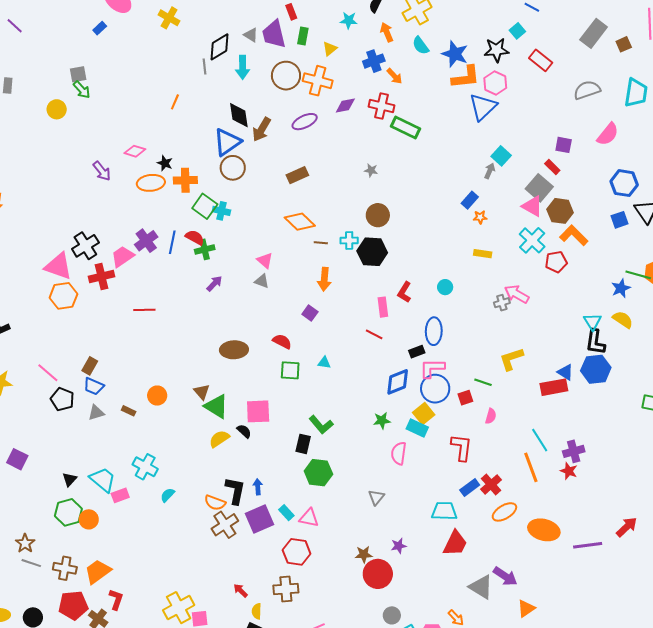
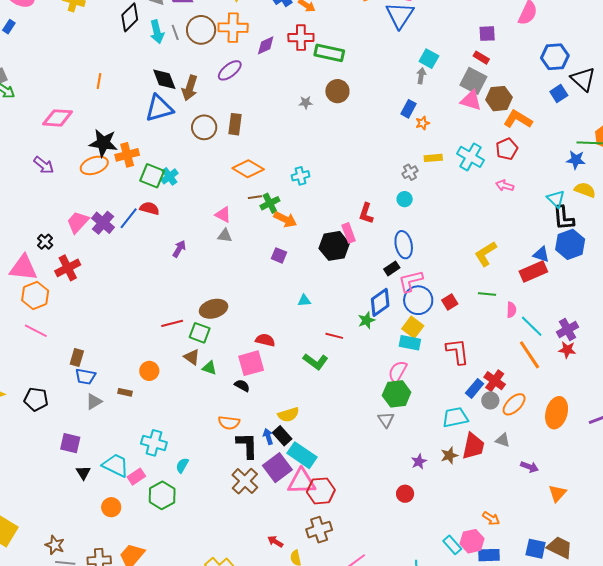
gray line: (204, 67) -> (175, 32), moved
blue triangle: (227, 142) -> (159, 108), turned 32
pink diamond: (135, 151) -> (58, 118), moved, size x1.4
black star: (165, 163) -> (103, 143), size x1.8
brown circle: (233, 168) -> (204, 127), moved
brown rectangle: (297, 175) -> (235, 124), turned -45
cyan cross: (221, 211) -> (169, 176), turned -36
brown circle: (378, 215) -> (337, 91), moved
cyan cross: (532, 240) -> (471, 157), moved
blue line: (172, 242) -> (129, 218), turned 40
brown line: (321, 243) -> (255, 197), moved
black cross: (85, 246) -> (45, 242), size x0.6
green cross: (205, 249) -> (270, 203), moved
black hexagon: (372, 252) -> (334, 246), moved
pink trapezoid: (123, 256) -> (78, 222), moved
orange arrow: (324, 279) -> (285, 219), turned -55
blue star: (621, 288) -> (576, 160), turned -30
pink arrow: (517, 294) -> (505, 186), moved, size x0.7
gray cross: (502, 303) -> (410, 172), moved
red line: (144, 310) -> (172, 323), moved
red line: (374, 334) -> (334, 336), moved
red semicircle: (282, 341) -> (265, 340), moved
green square: (290, 370) -> (200, 333), moved, turned 30
pink line: (48, 373) -> (36, 331), moved
green line: (483, 382) -> (487, 294), moved
black pentagon: (62, 399) -> (36, 399), moved
green triangle: (216, 406) -> (209, 368), size x0.6
pink semicircle: (491, 416) -> (511, 310), moved
green star: (382, 421) -> (366, 320), moved
yellow semicircle: (219, 439) -> (288, 415), moved, turned -150
black rectangle: (303, 444) -> (282, 436), moved, turned -42
pink semicircle: (399, 453) -> (398, 372), turned 35
purple square: (17, 459) -> (70, 443), moved
green hexagon: (318, 473) -> (397, 394), moved
orange semicircle: (215, 503) -> (229, 423), moved
green hexagon: (68, 512) -> (162, 495), moved
cyan rectangle: (286, 513) -> (302, 455), size x1.8
pink triangle: (309, 518) -> (301, 481), moved, size x1.4
orange ellipse: (544, 530) -> (557, 413), turned -76
brown star: (364, 554) -> (449, 455), moved
red circle: (378, 574) -> (405, 494), size x0.6
purple arrow: (505, 576) -> (530, 467), size x0.7
gray triangle: (481, 587) -> (503, 440), moved, size x0.6
gray circle: (392, 615) -> (490, 400), moved

